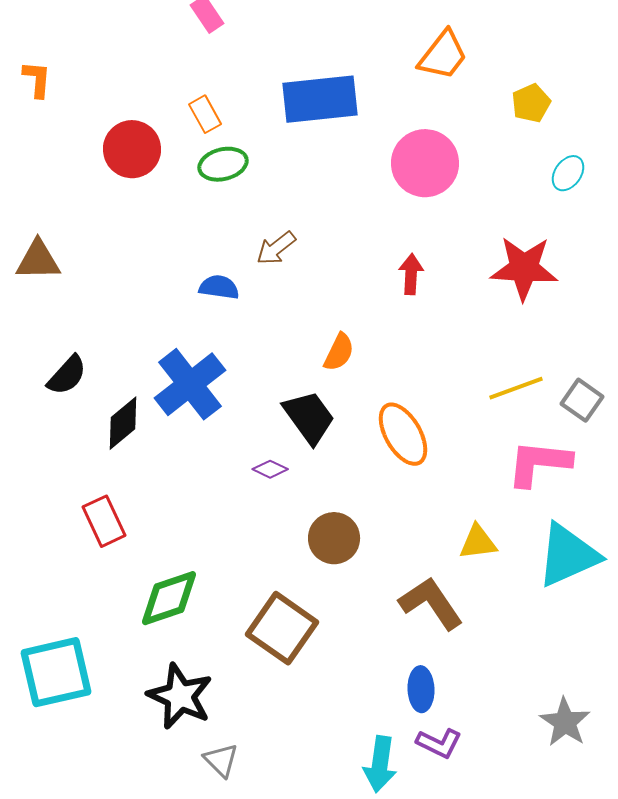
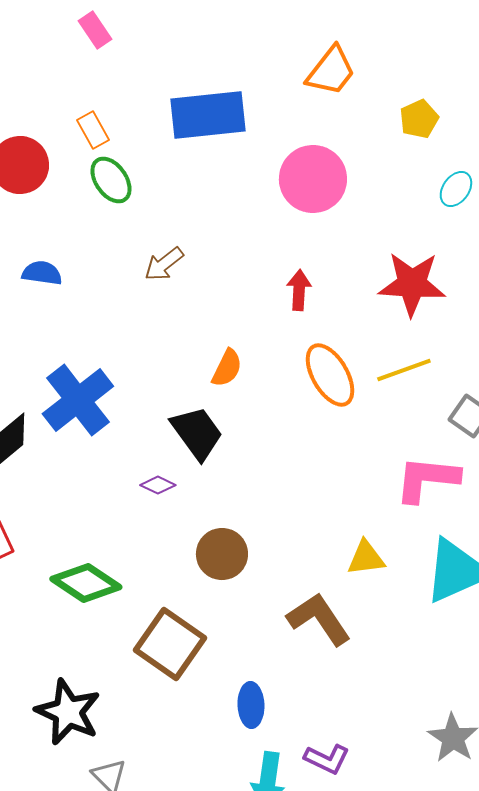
green ellipse: (223, 164) -> (111, 180), turned 69
blue semicircle: (219, 287) -> (42, 273), moved
yellow line: (516, 388) -> (404, 370), moved
orange ellipse: (403, 434) -> (330, 375), moved
green diamond: (169, 598) -> (86, 583), moved, turned 52
blue ellipse: (421, 689) -> (251, 705), moved

